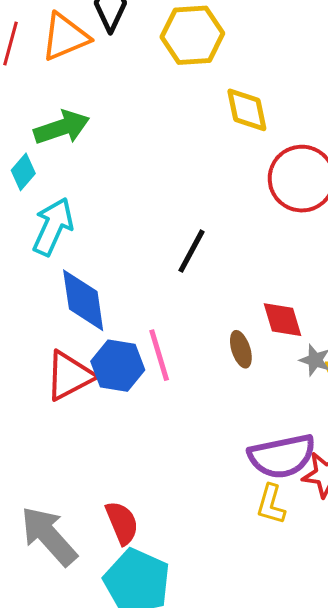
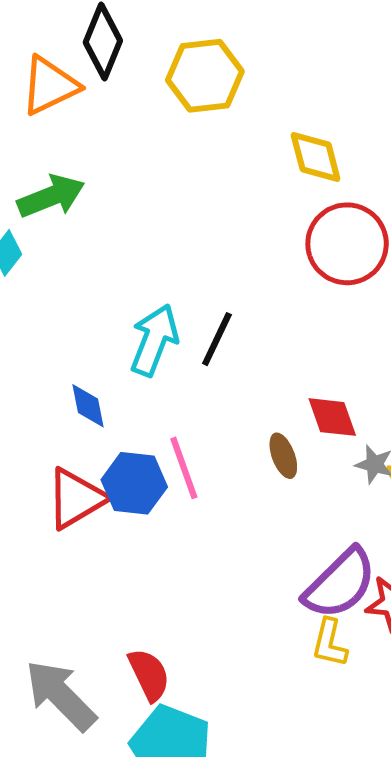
yellow diamond: (247, 110) -> (316, 157), moved
cyan arrow: (53, 227) -> (154, 340), moved
blue diamond: (83, 300) -> (88, 406), size x0.6
purple semicircle: (282, 456) -> (340, 584), turned -30

